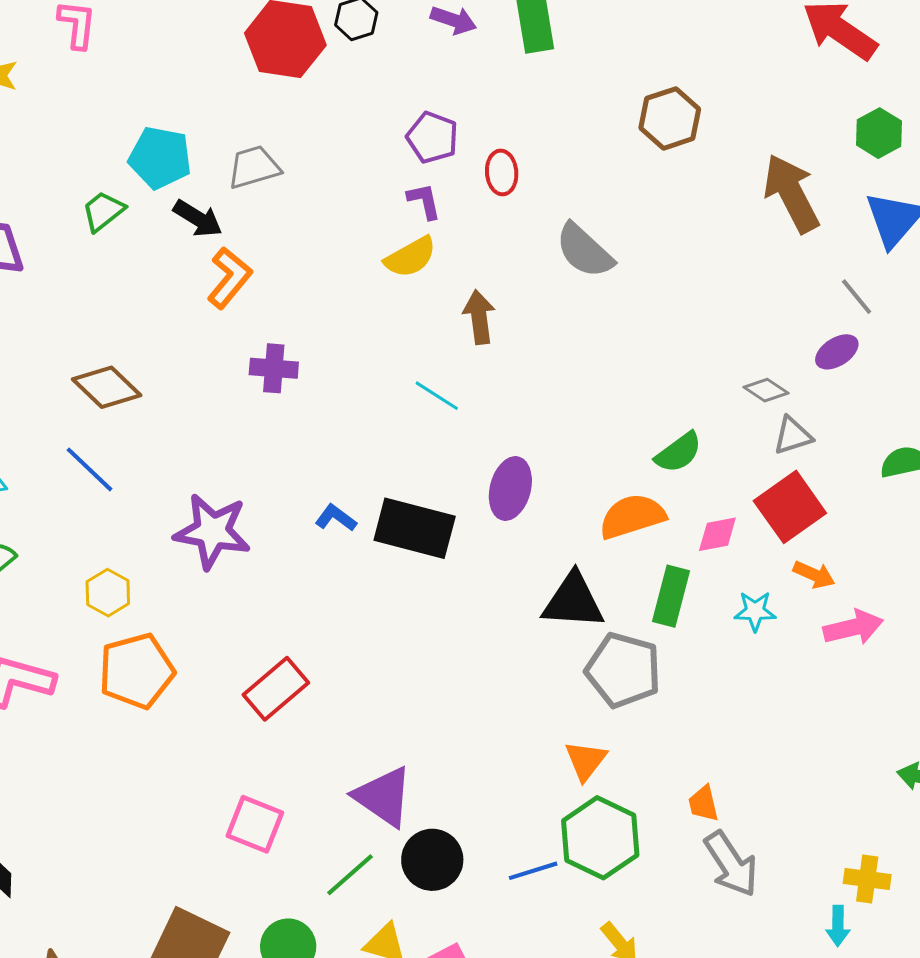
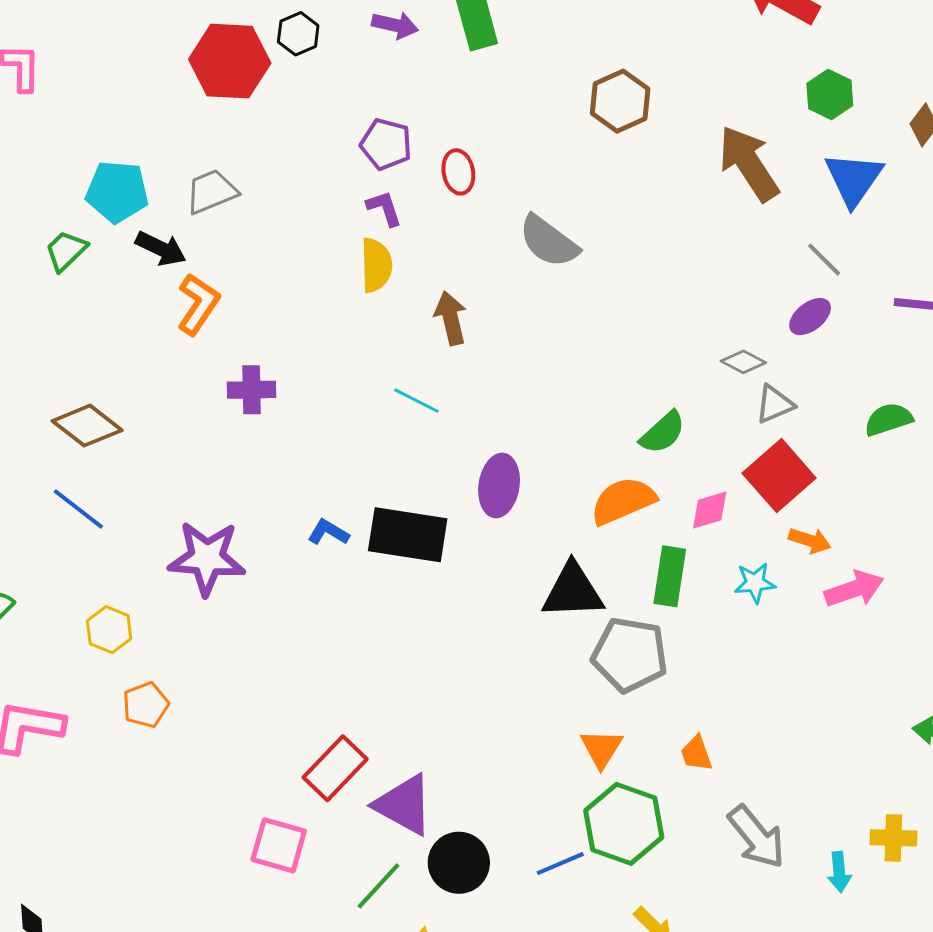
yellow semicircle: (410, 257) -> (376, 265), turned -56
orange pentagon: (137, 671) -> (146, 705), size x0.6
red rectangle: (276, 689) -> (335, 768), moved
orange trapezoid: (703, 804) -> (696, 753), moved
cyan arrow: (838, 926) -> (839, 872), moved

